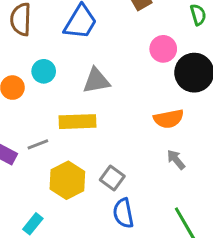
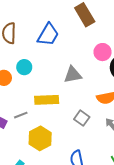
gray triangle: (96, 81) -> (73, 75), moved
gray square: (112, 178) -> (82, 118), moved

